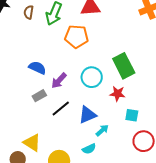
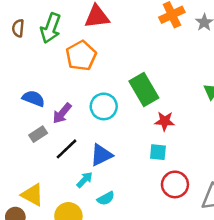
orange pentagon: (76, 37) -> (81, 56), turned -30
red star: (117, 94) -> (165, 121), moved
cyan arrow: (102, 130) -> (85, 180), moved

